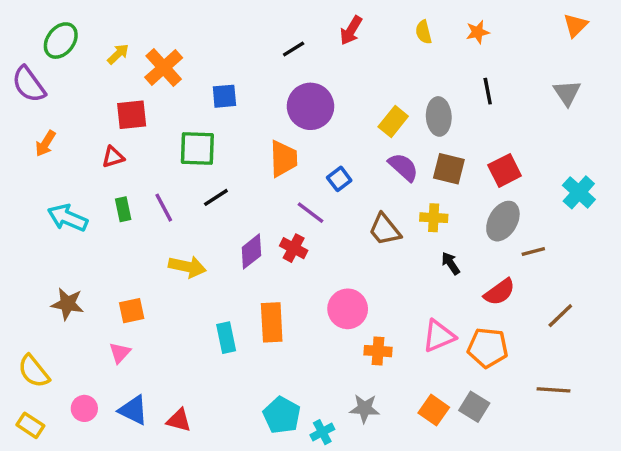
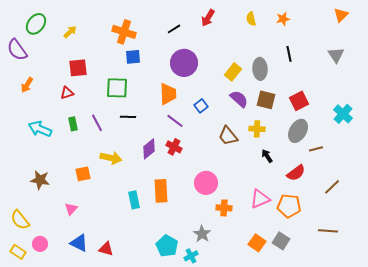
orange cross: (164, 68) -> (124, 32), moved, turned -30
black line: (216, 197) -> (128, 117), turned 35
purple line: (310, 213) -> (175, 121), moved
orange square: (132, 311) -> (83, 174), moved
pink circle: (84, 408) -> (40, 244), moved
gray star: (365, 408) -> (202, 234), moved, turned 30

